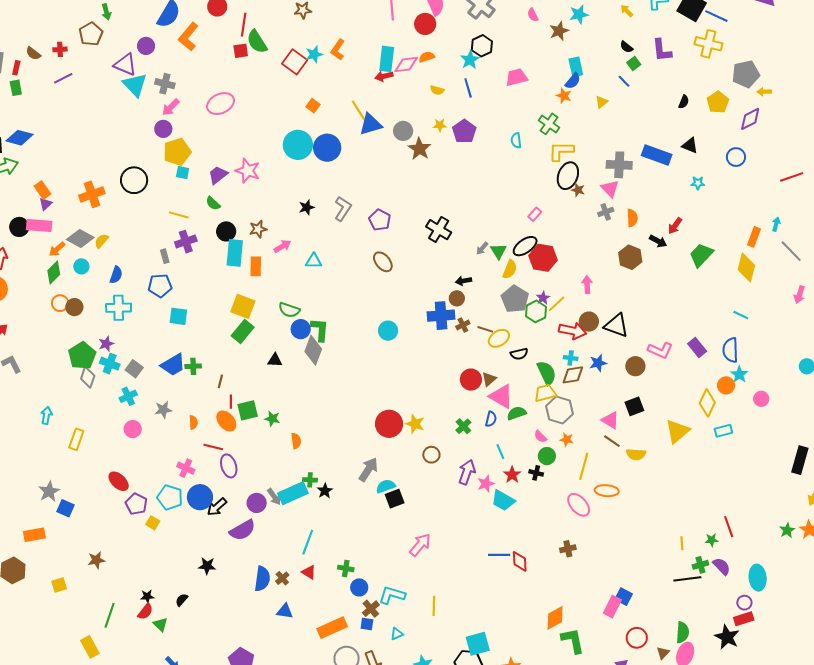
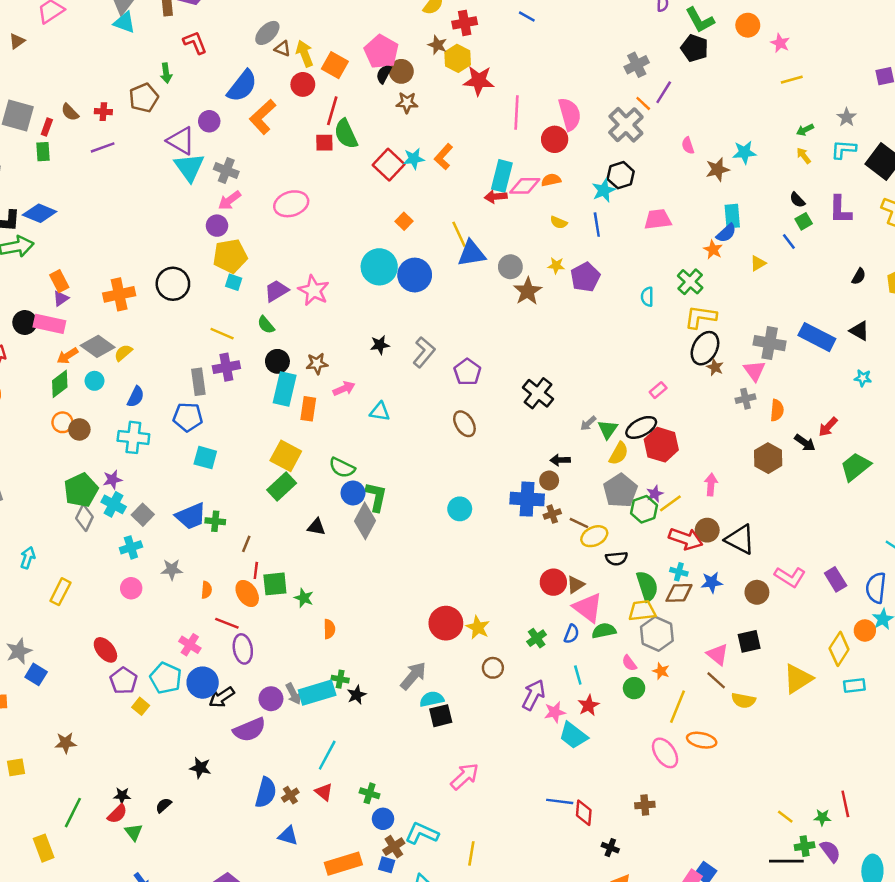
gray rectangle: (165, 256) -> (198, 382), size x1.5
black cross: (536, 473) -> (610, 848), moved
yellow line: (682, 543) -> (785, 817), turned -56

